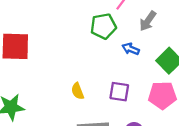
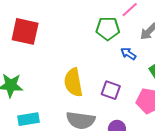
yellow semicircle: (78, 91) -> (73, 82), size x1.8

